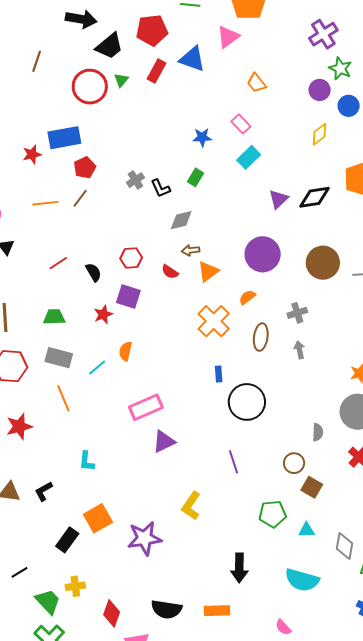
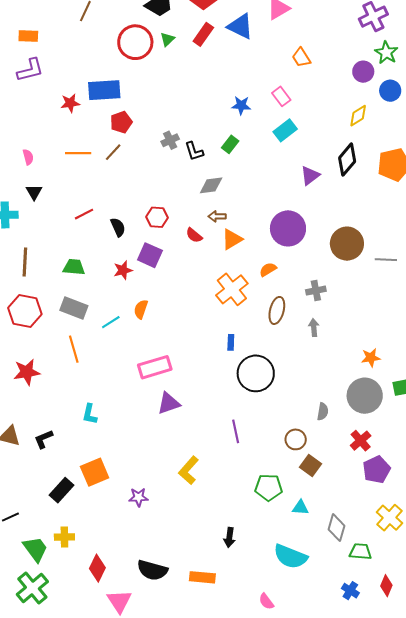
black diamond: (314, 197) -> (347, 160), moved, turned -48
purple star: (144, 538) -> (139, 497), size x0.6
black arrow: (239, 568) -> (229, 537), size x0.7

